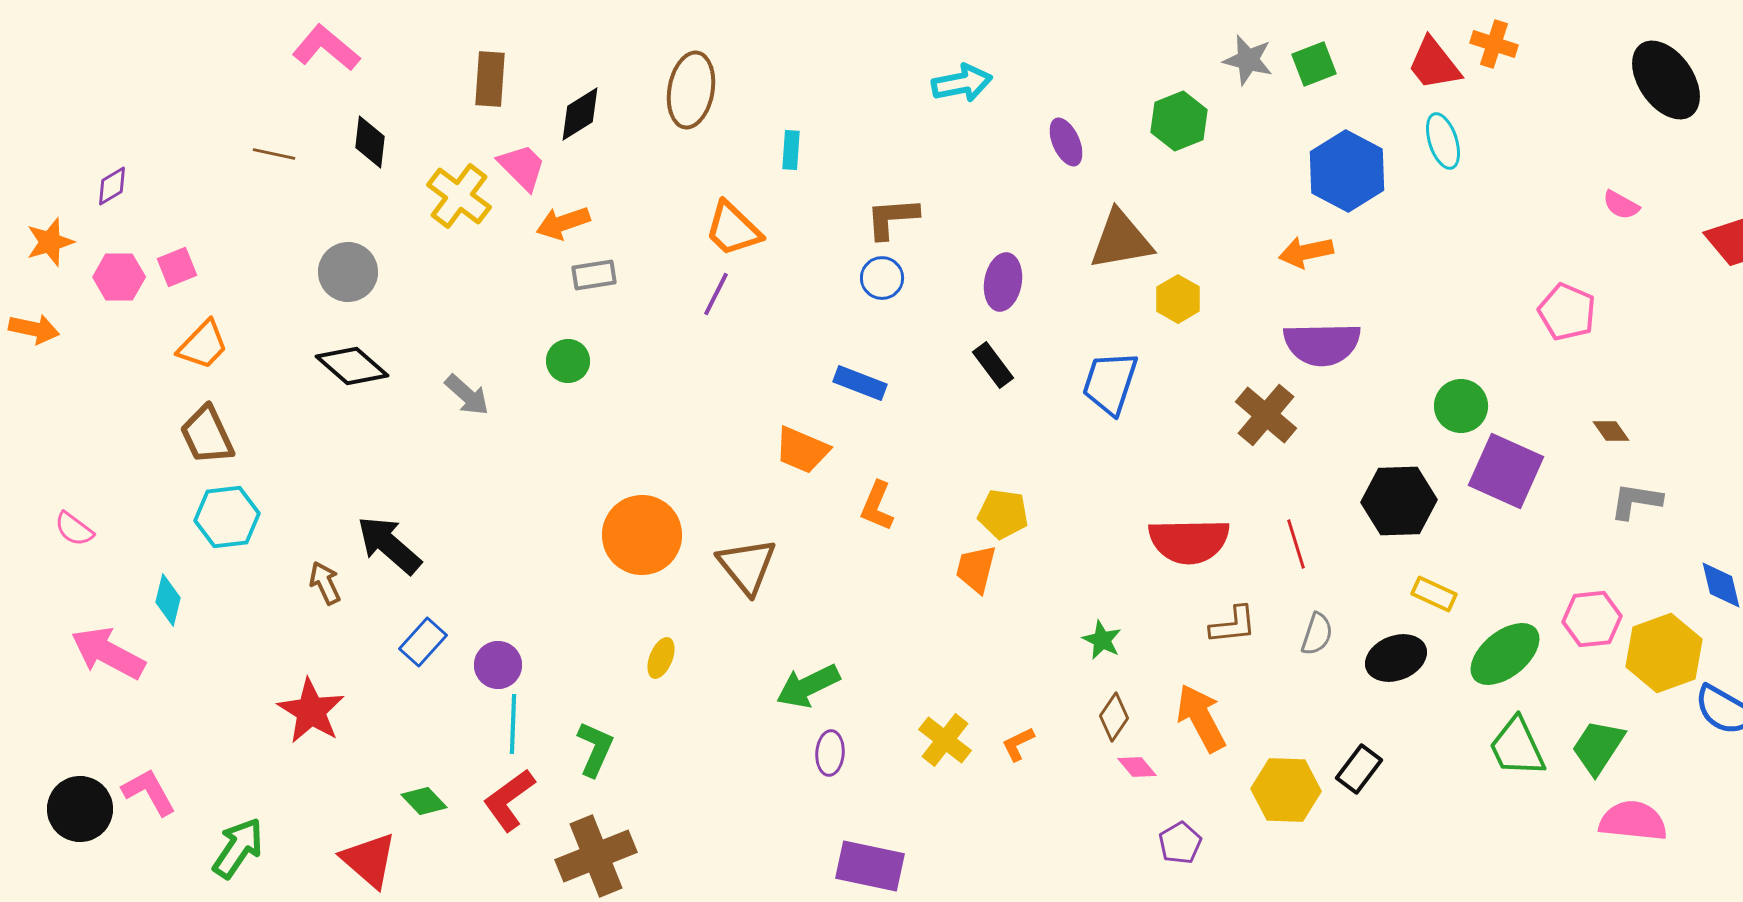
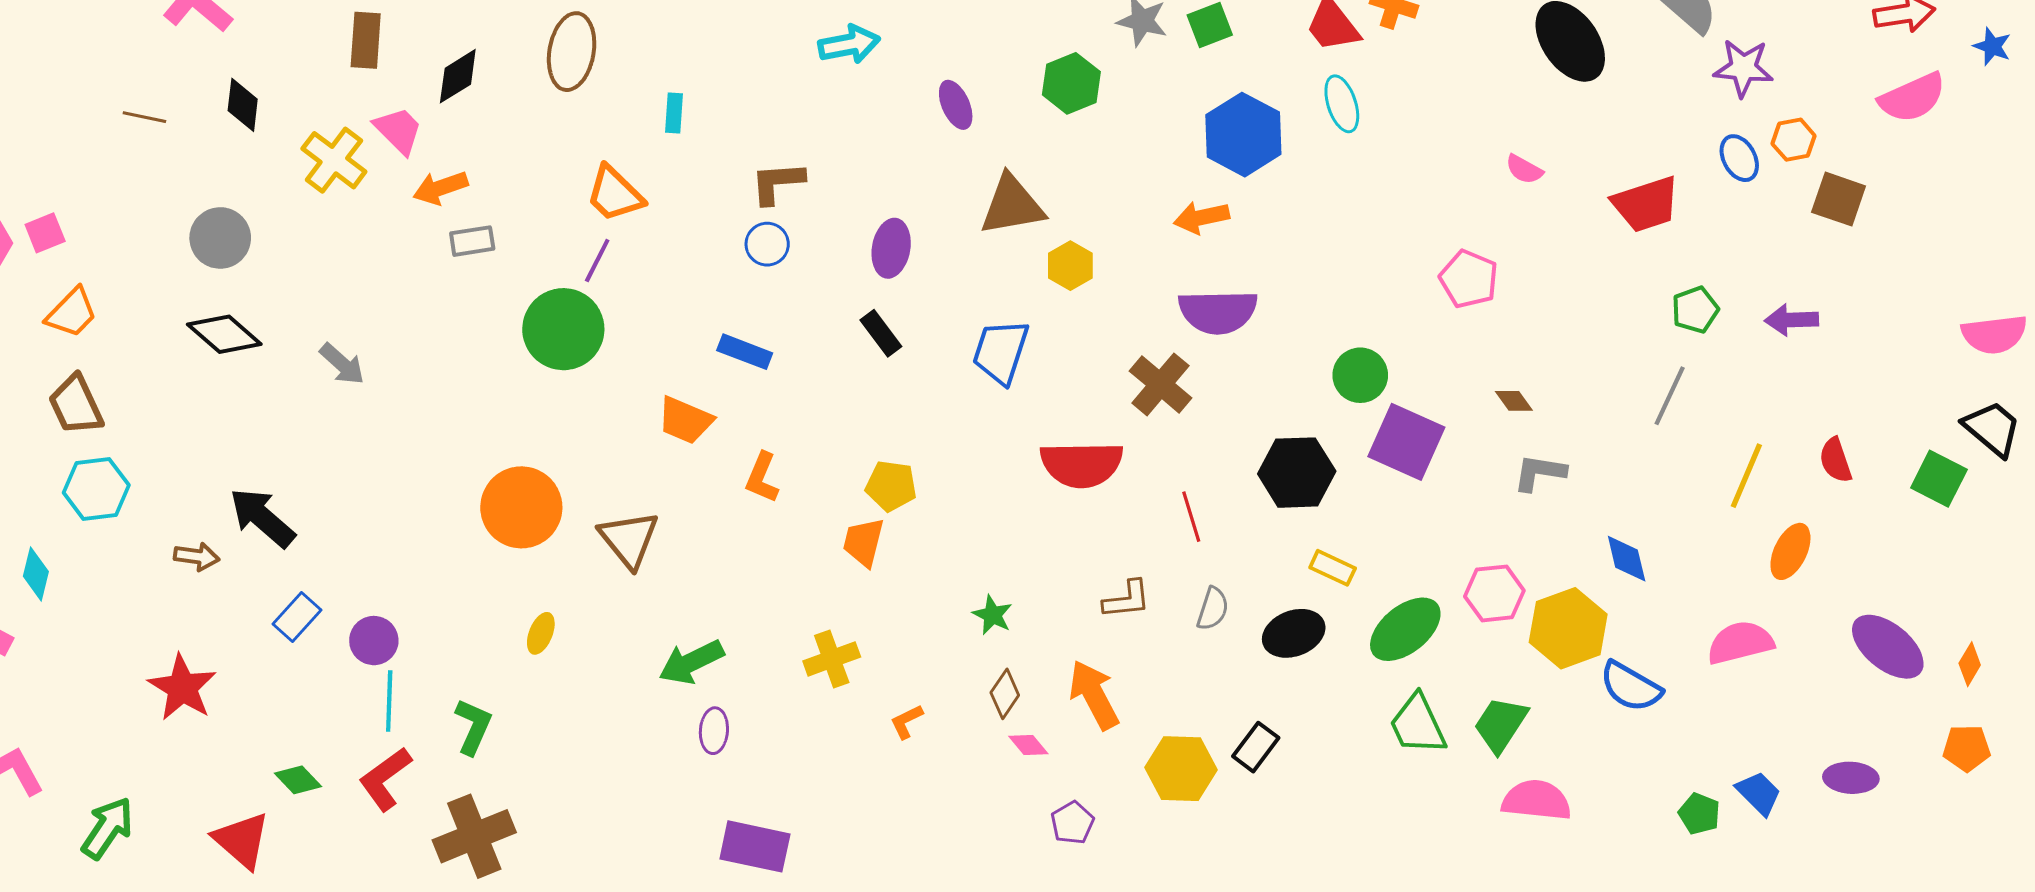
green circle: (568, 361) -> (563, 329), moved, size x1.8
red semicircle: (1189, 541) -> (1082, 464), moved
brown arrow: (325, 583) -> (197, 557), turned 123
yellow cross: (945, 740) -> (832, 659), moved, turned 32

